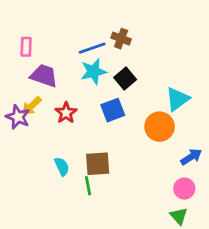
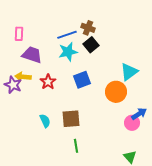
black square: (125, 78) -> (91, 45), moved
yellow arrow: (32, 106) -> (23, 77), turned 49
green line: (88, 186) -> (76, 146), moved
pink circle: (184, 188) -> (132, 123), moved

